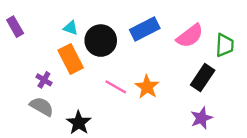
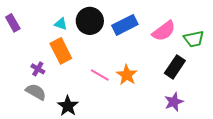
black circle: (101, 41) -> (90, 21), moved
green trapezoid: (225, 45) -> (194, 39), turned 75

